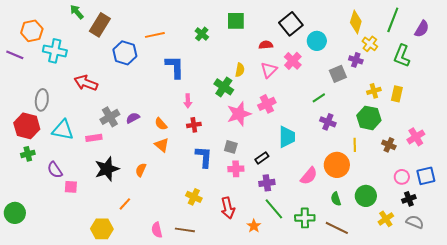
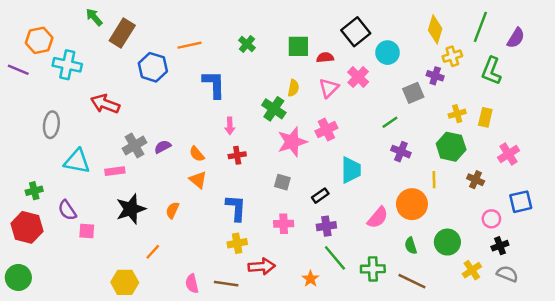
green square: (236, 21) -> (298, 46), moved
yellow cross: (370, 44) -> (452, 56), turned 35
red hexagon: (27, 126) -> (27, 227), moved
pink cross: (416, 137) -> (509, 154), moved
blue L-shape: (204, 157) -> (236, 208), moved
pink cross: (236, 169) -> (284, 224), moved
blue square: (426, 176) -> (521, 202), moved
yellow cross: (194, 197) -> (237, 243), turned -35
red arrow: (228, 208) -> (262, 266), moved, turned -80
green circle: (15, 213) -> (18, 277), moved

